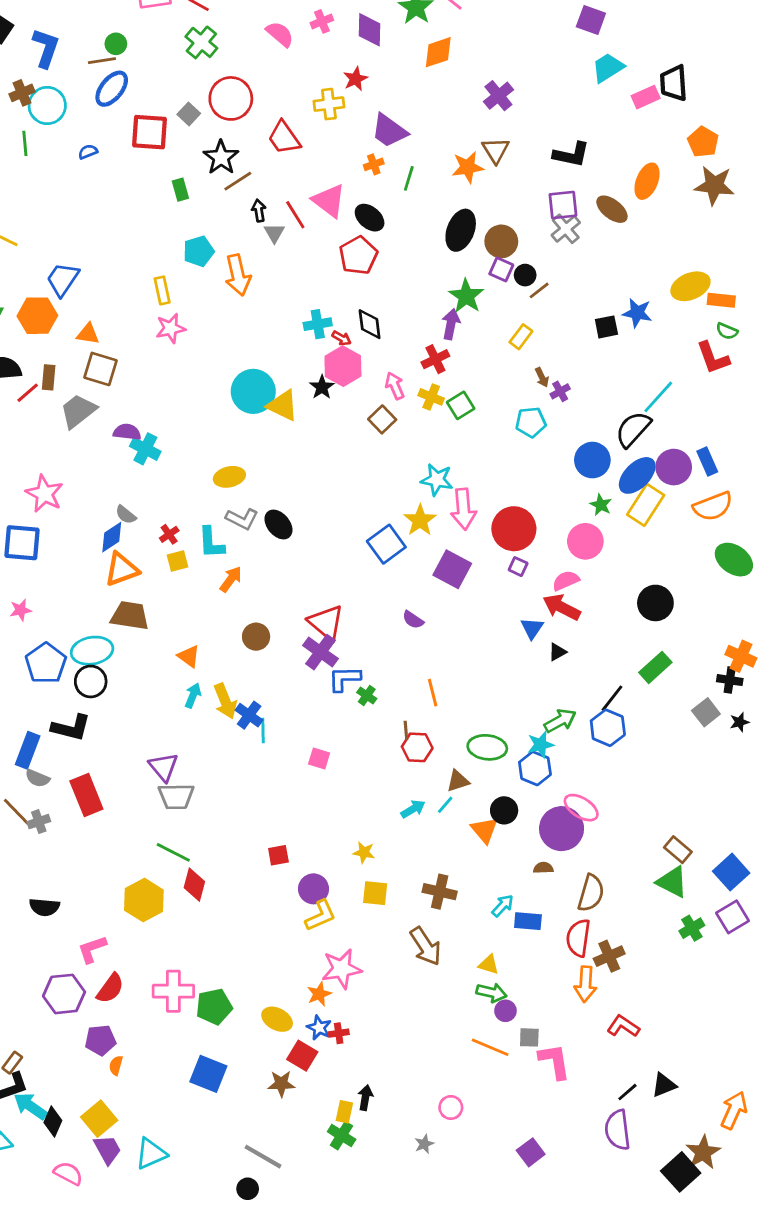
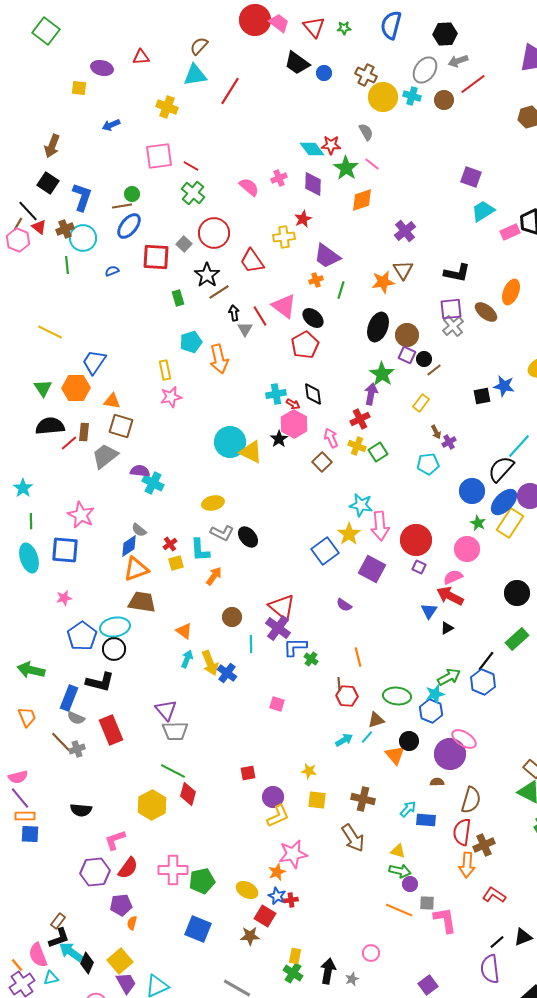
cyan line: (263, 731) -> (251, 644), moved
black arrow: (365, 1098) -> (328, 971), moved, size x1.4

